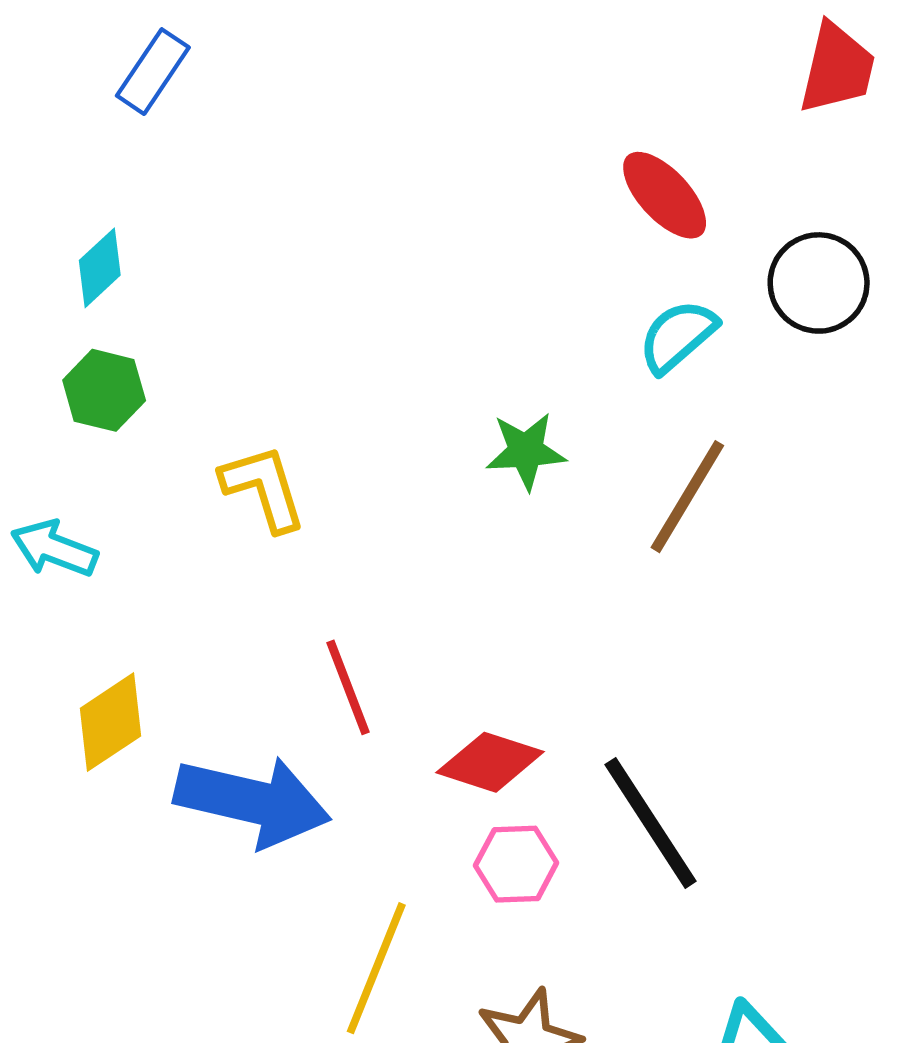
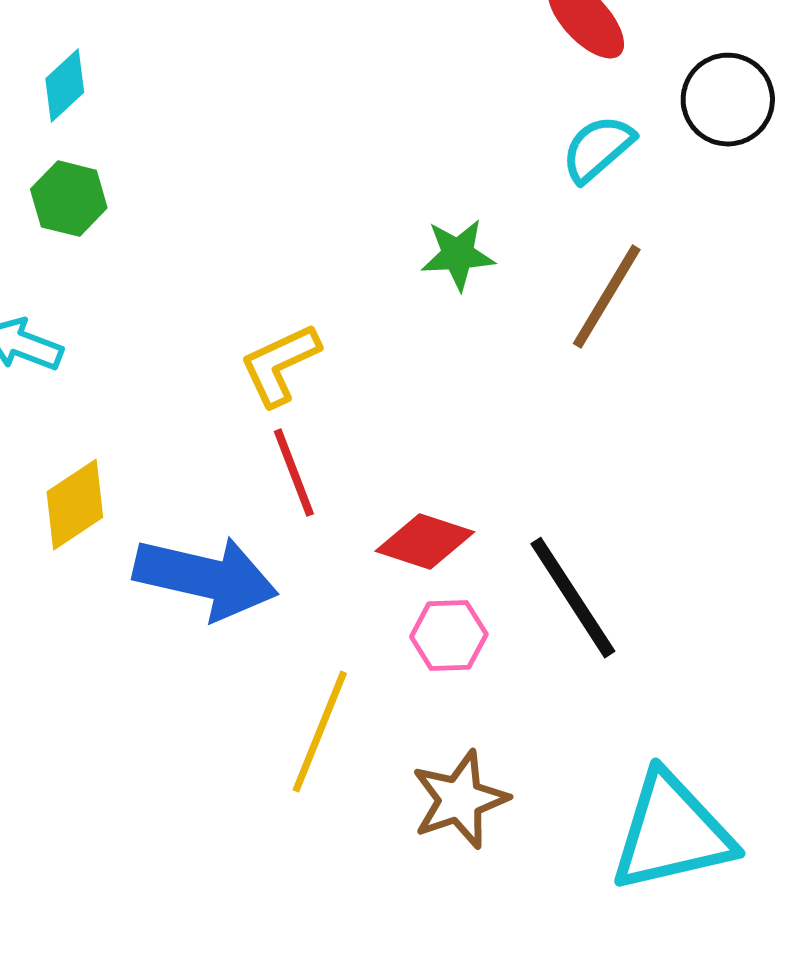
yellow L-shape: (263, 488) -> (280, 365), moved, turned -98

